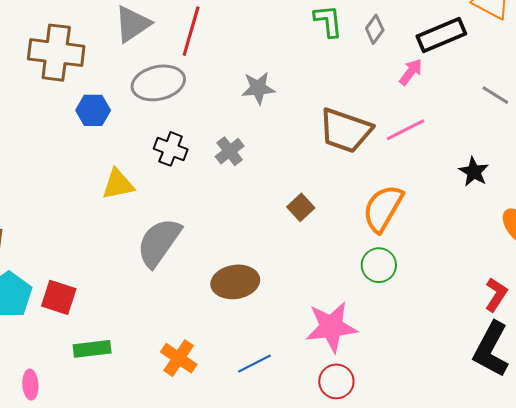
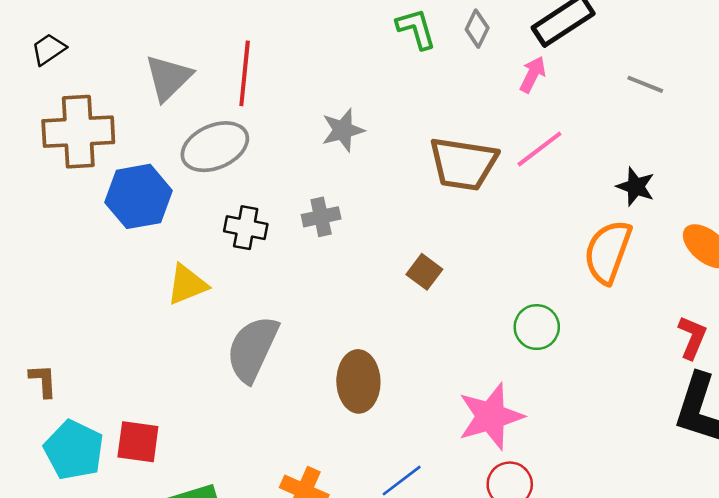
blue hexagon: (93, 110) -> (139, 196), size x1.5
gray cross: (230, 151) -> (321, 217), turned 36
orange semicircle: (383, 208) -> (608, 252), moved
brown ellipse: (235, 282) -> (358, 381), turned -72

